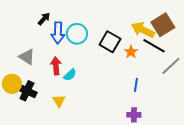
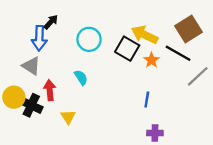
yellow arrow: (143, 30) -> (145, 35), moved
blue arrow: (58, 33) -> (39, 38), moved
red arrow: (56, 66) -> (50, 90), moved
cyan semicircle: (70, 75) -> (81, 77), moved, turned -80
blue line: (136, 85) -> (147, 99), moved

